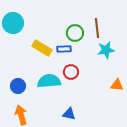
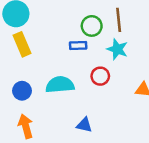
yellow rectangle: (42, 48) -> (22, 44), moved, turned 36
cyan star: (106, 50) -> (117, 49), moved, turned 30
red circle: (71, 72) -> (100, 76), moved

